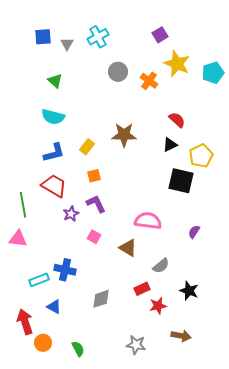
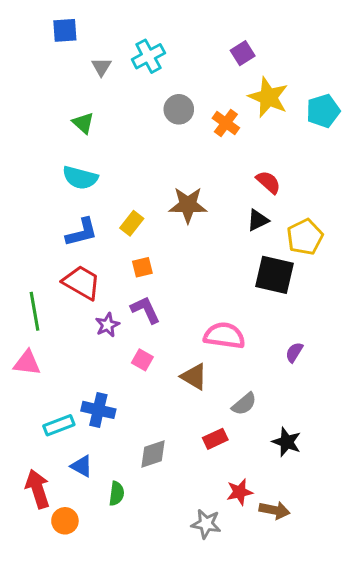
blue square: (43, 37) -> (65, 30), moved
red star: (158, 306) -> (240, 492), moved
green semicircle: (78, 349) -> (117, 493), moved, turned 35

